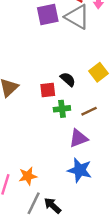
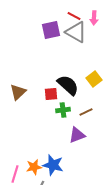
black semicircle: (68, 79) -> (68, 85), size x1.6
blue star: (80, 170) -> (53, 165), moved

